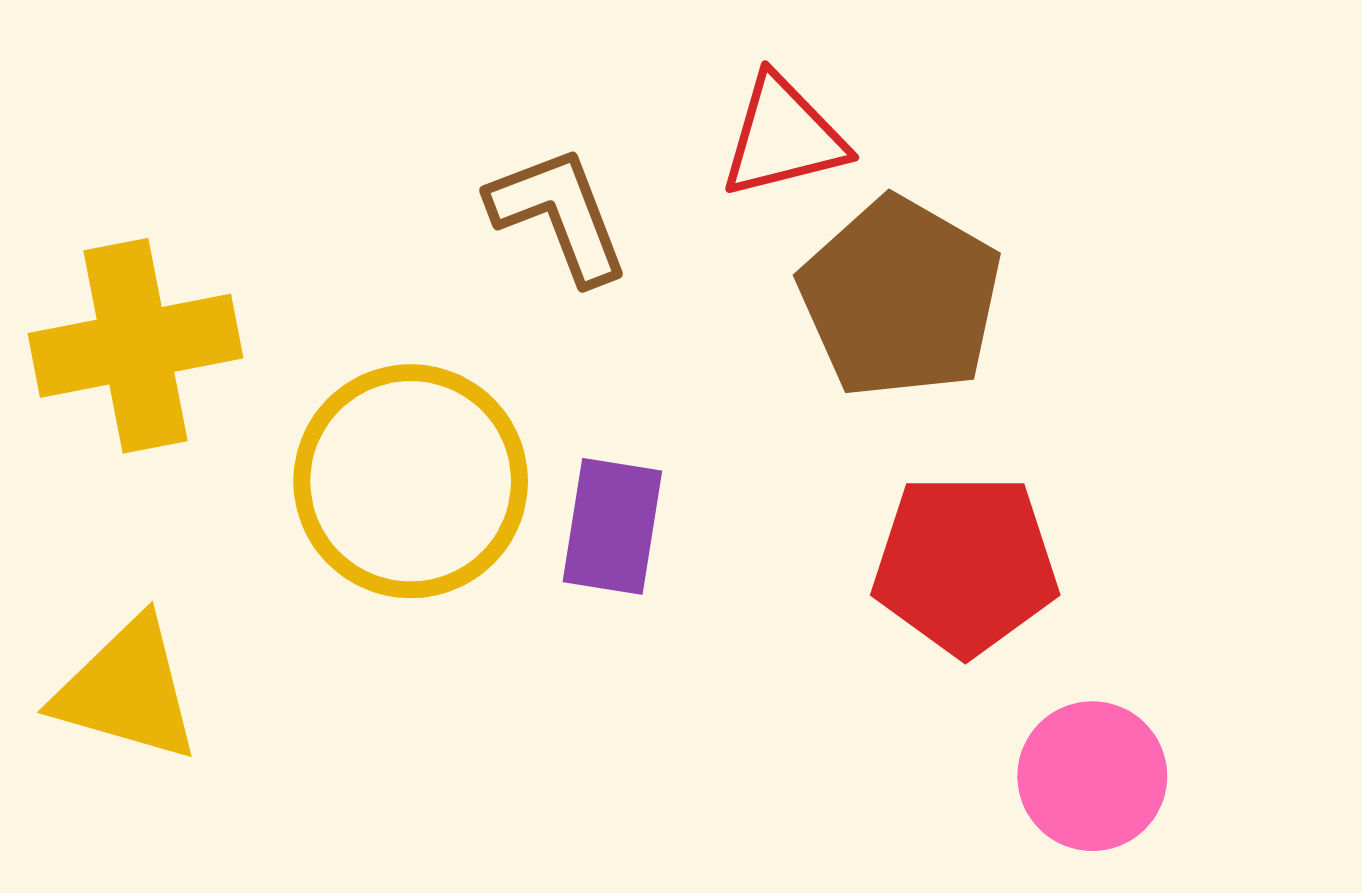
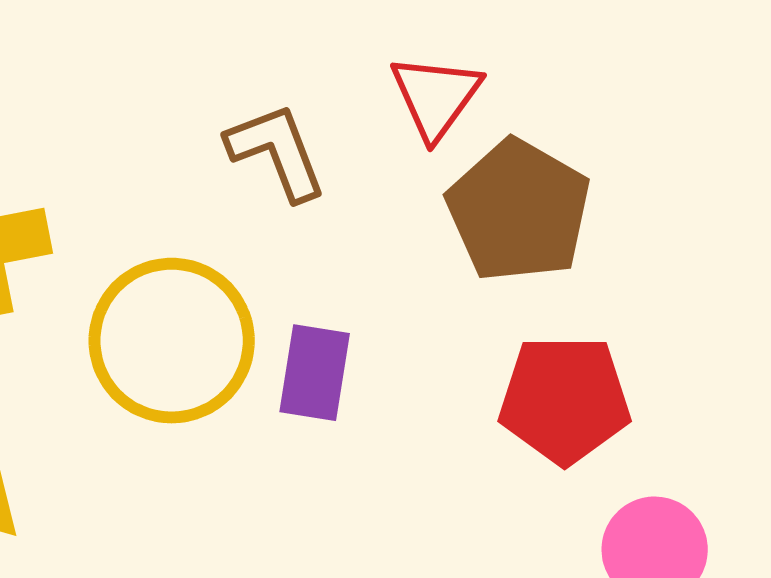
red triangle: (783, 137) -> (436, 97), turned -40

